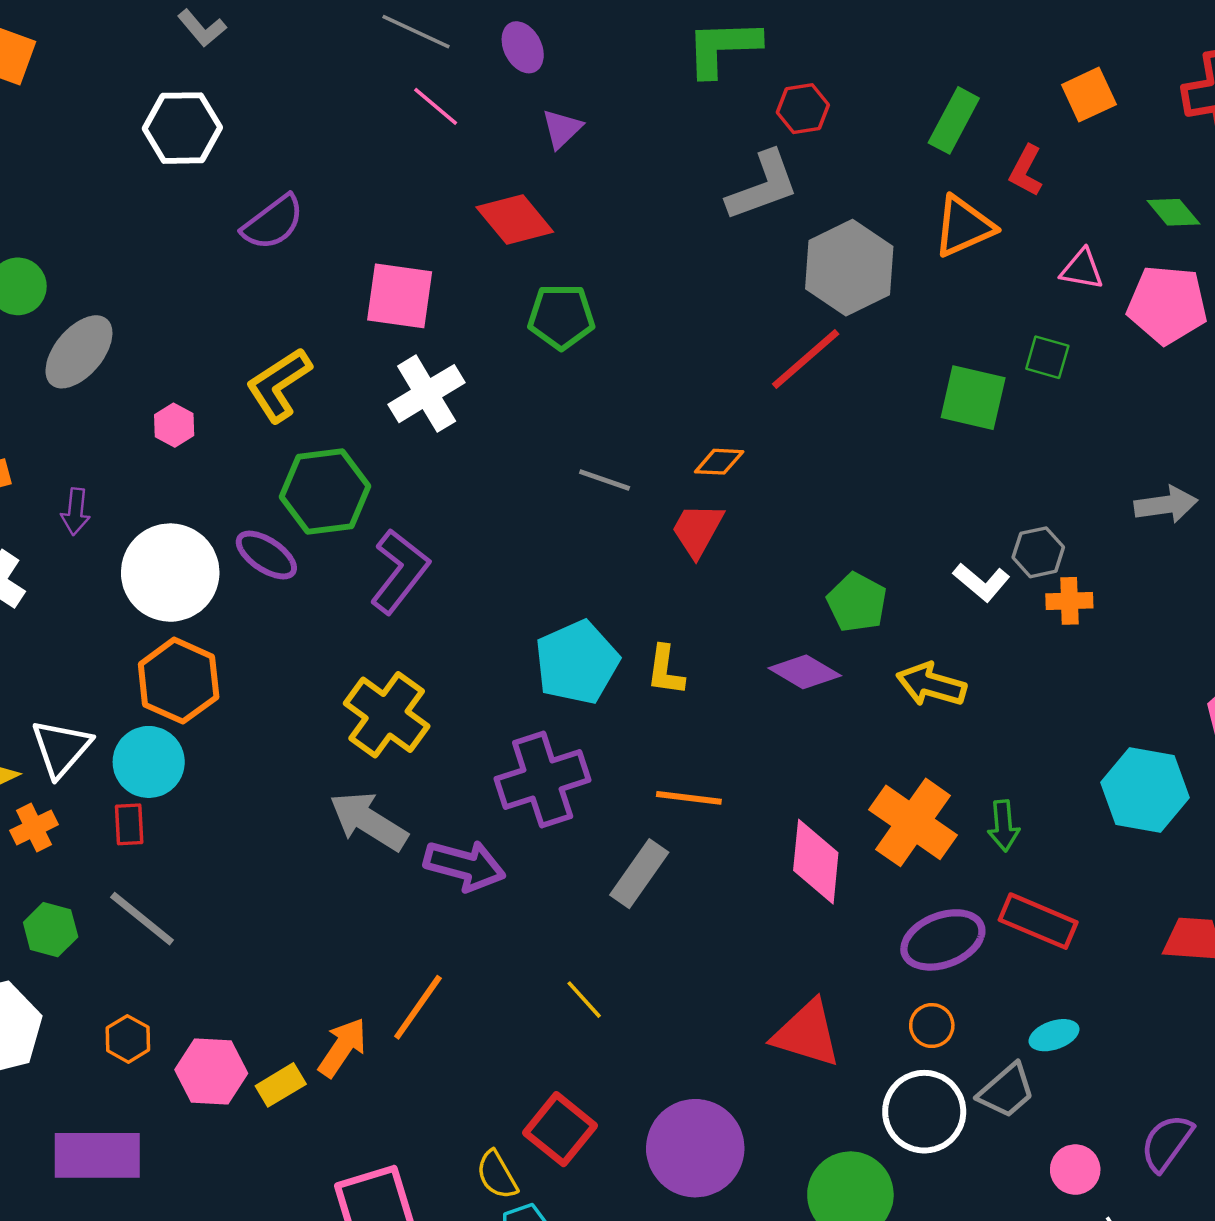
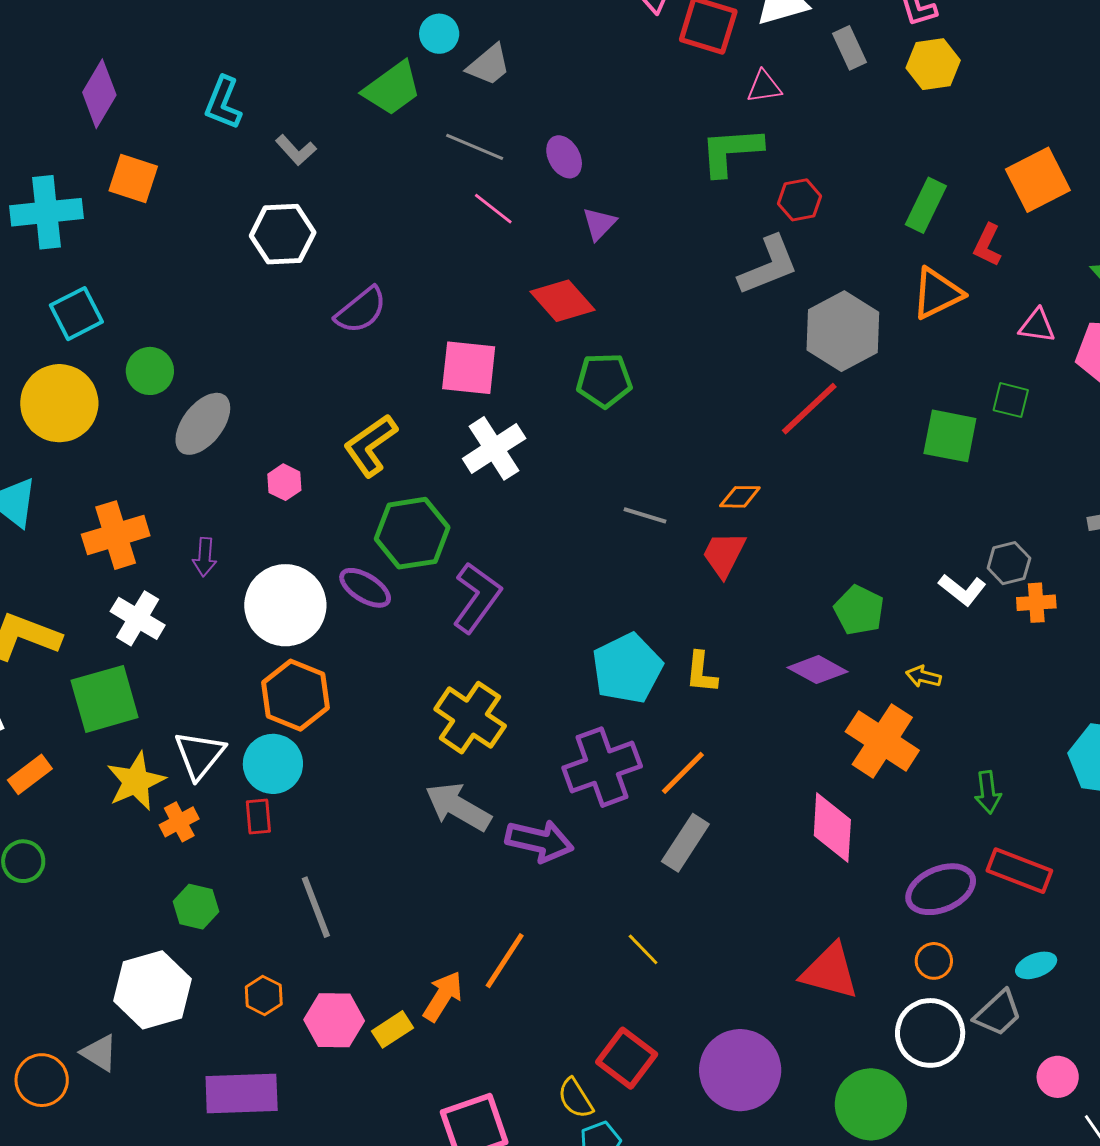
orange square: (1089, 95) -> (1038, 180), size x1.4
yellow arrow: (931, 685) -> (923, 677), size x0.6
orange line: (689, 798) -> (683, 773), moved, turned -50
orange cross: (913, 822) -> (882, 741), moved
gray line: (142, 919) -> (316, 907), moved, turned 32

